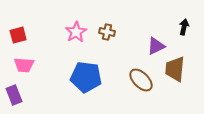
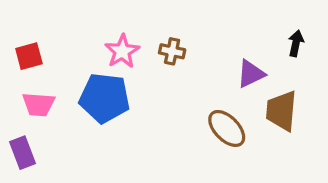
blue pentagon: (86, 77) -> (105, 98), moved

